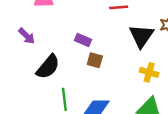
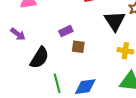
purple rectangle: (83, 40) -> (66, 31), turned -40

